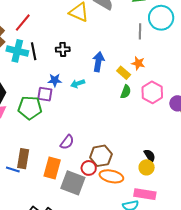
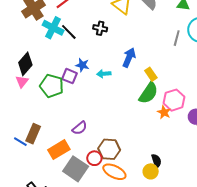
black cross: (63, 49) -> (100, 28), moved
black line: (34, 51) -> (69, 32), turned -48
orange star: (138, 63) -> (164, 112), moved
green semicircle: (126, 92) -> (148, 93), size x1.6
orange rectangle: (52, 168) -> (59, 150), turned 30

